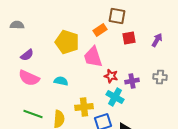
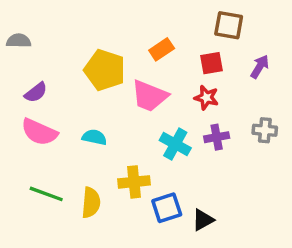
brown square: (117, 16) -> (229, 25), moved
pink trapezoid: (93, 57) -> (149, 96), turned -50
red star: (111, 76) -> (206, 98), moved
cyan cross: (115, 97) -> (175, 144), moved

